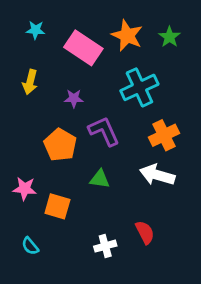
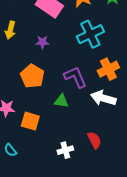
purple L-shape: (104, 131) -> (75, 77), moved

